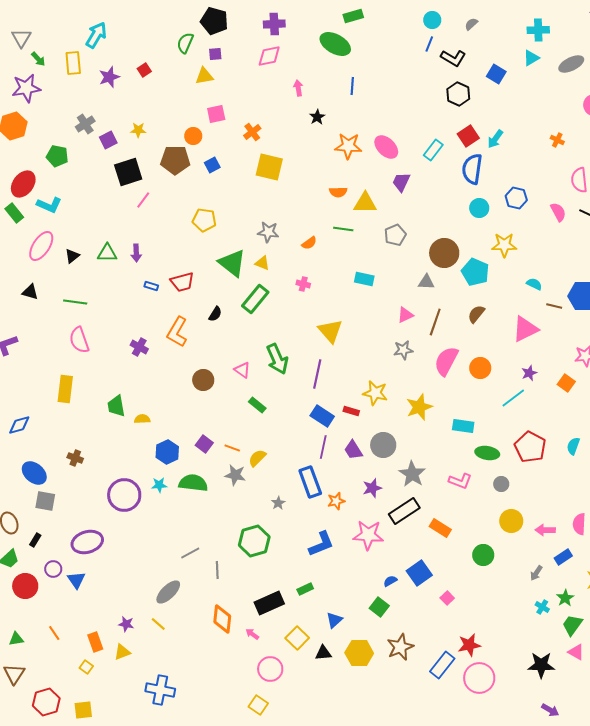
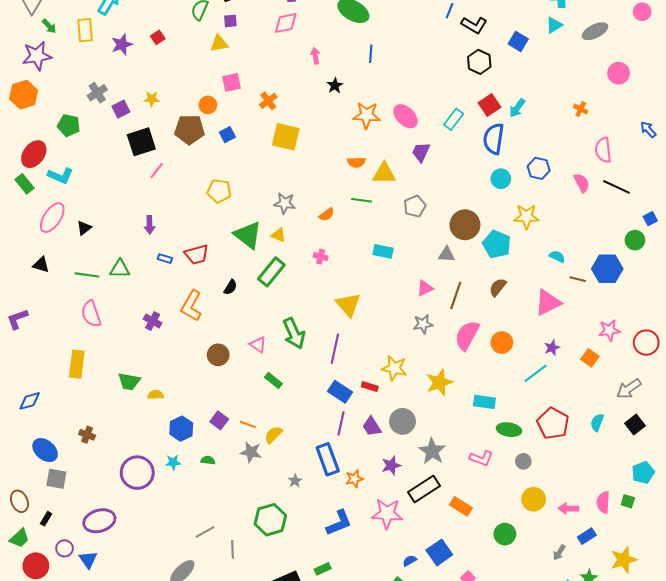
green triangle: (107, 253) -> (120, 269), moved
green trapezoid: (116, 406) -> (129, 381), turned -70
green semicircle: (193, 483) -> (208, 460), size x0.5

